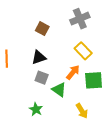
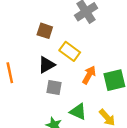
yellow rectangle: (83, 51) -> (70, 51), moved
green triangle: (59, 90) -> (78, 112), moved

